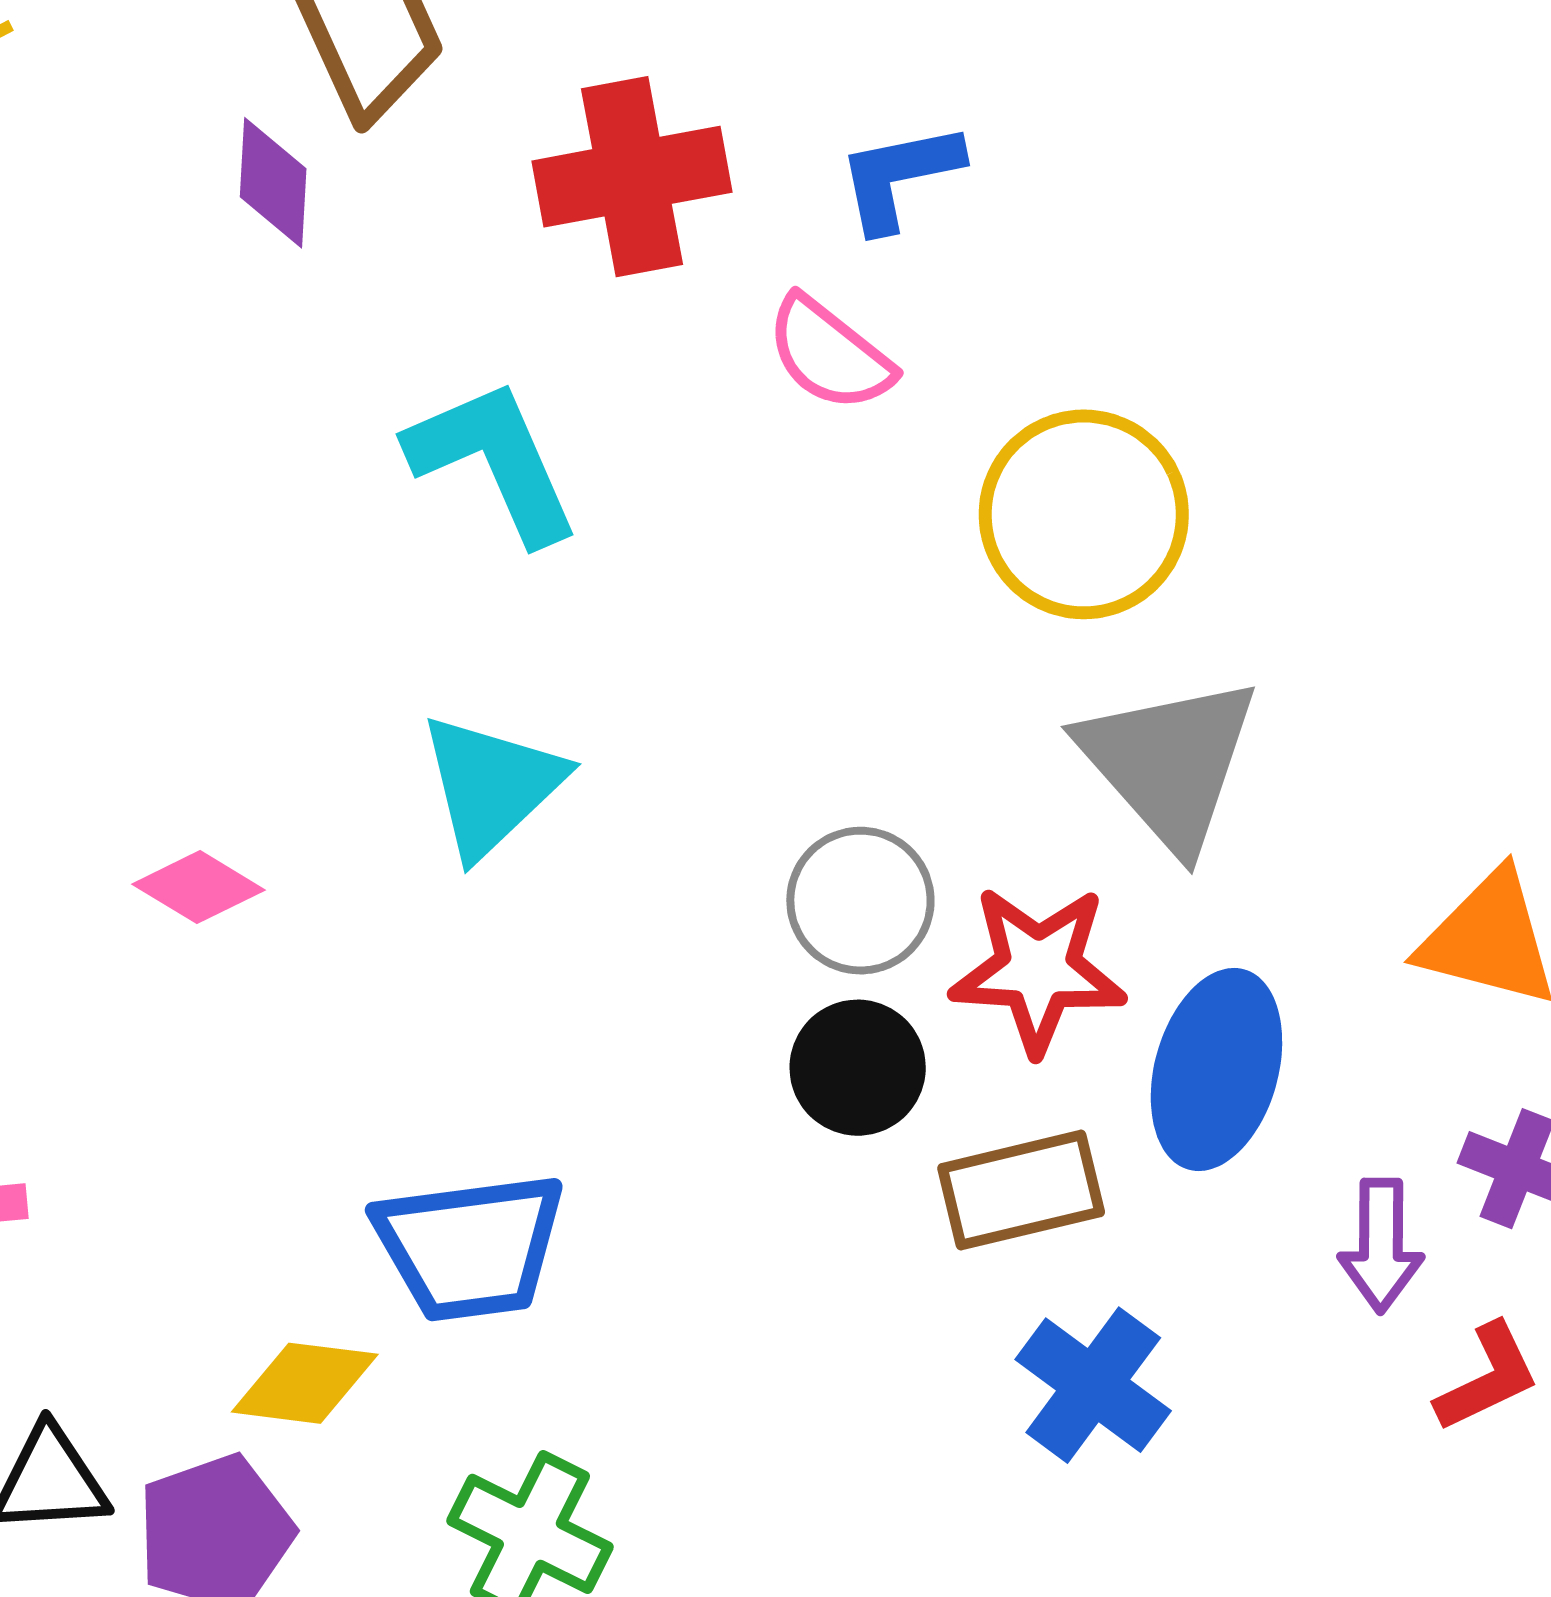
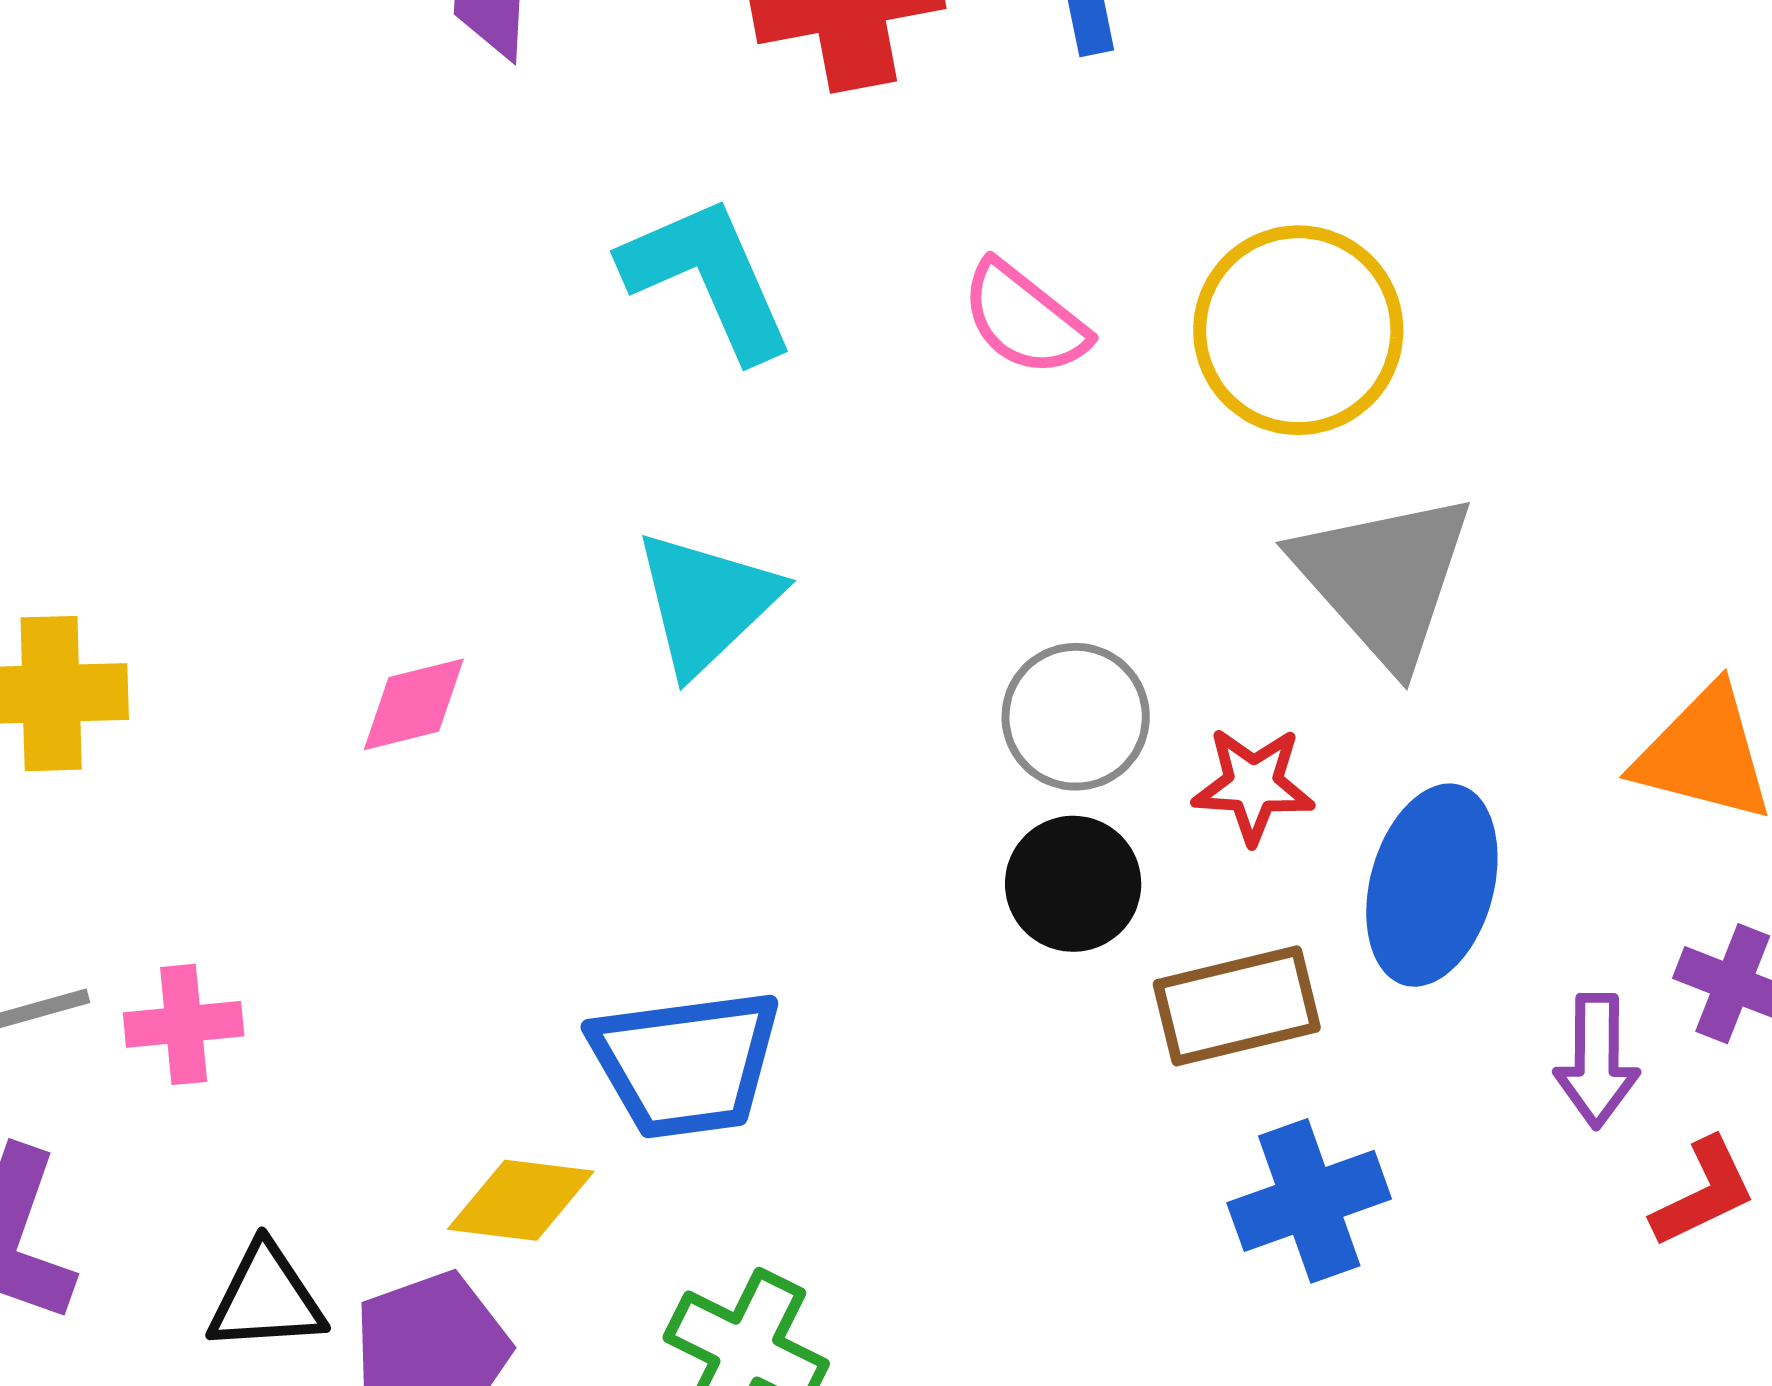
pink semicircle: (830, 354) -> (1024, 319), moved
pink diamond: (199, 887) -> (414, 704), turned -45
red star: (1038, 969) -> (1253, 785), size x0.7
blue cross: (1093, 1385) -> (1309, 1201), turned 34

